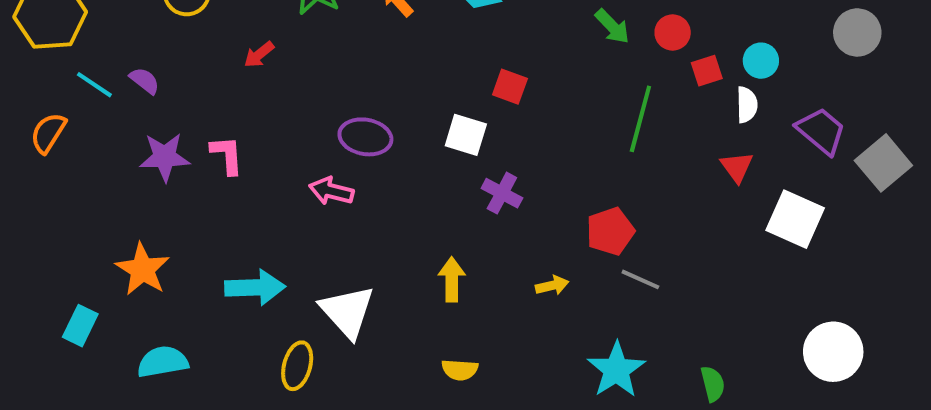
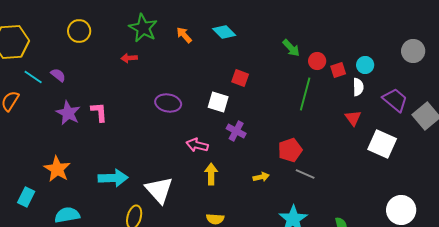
red circle: (673, 32) -> (317, 61), moved
red arrow: (259, 55) -> (129, 58), moved, turned 35
purple star: (165, 157) -> (68, 113), turned 30
pink arrow: (331, 191) -> (197, 145), moved

